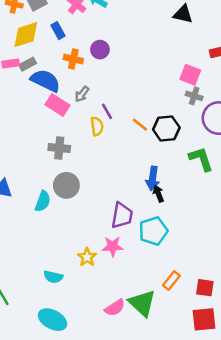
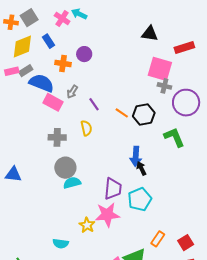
black triangle: (183, 14) -> (150, 34), moved
pink square: (190, 75) -> (160, 69), size x1.4
yellow semicircle: (97, 126) -> (86, 128), moved
cyan semicircle: (43, 201) -> (72, 183), moved, turned -120
pink star: (113, 246) -> (107, 215), size x1.4
red square: (205, 288) -> (186, 243), turned -35

